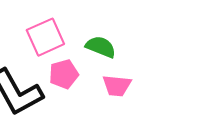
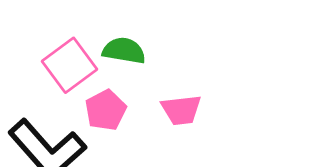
green semicircle: (101, 47) -> (124, 51), moved

